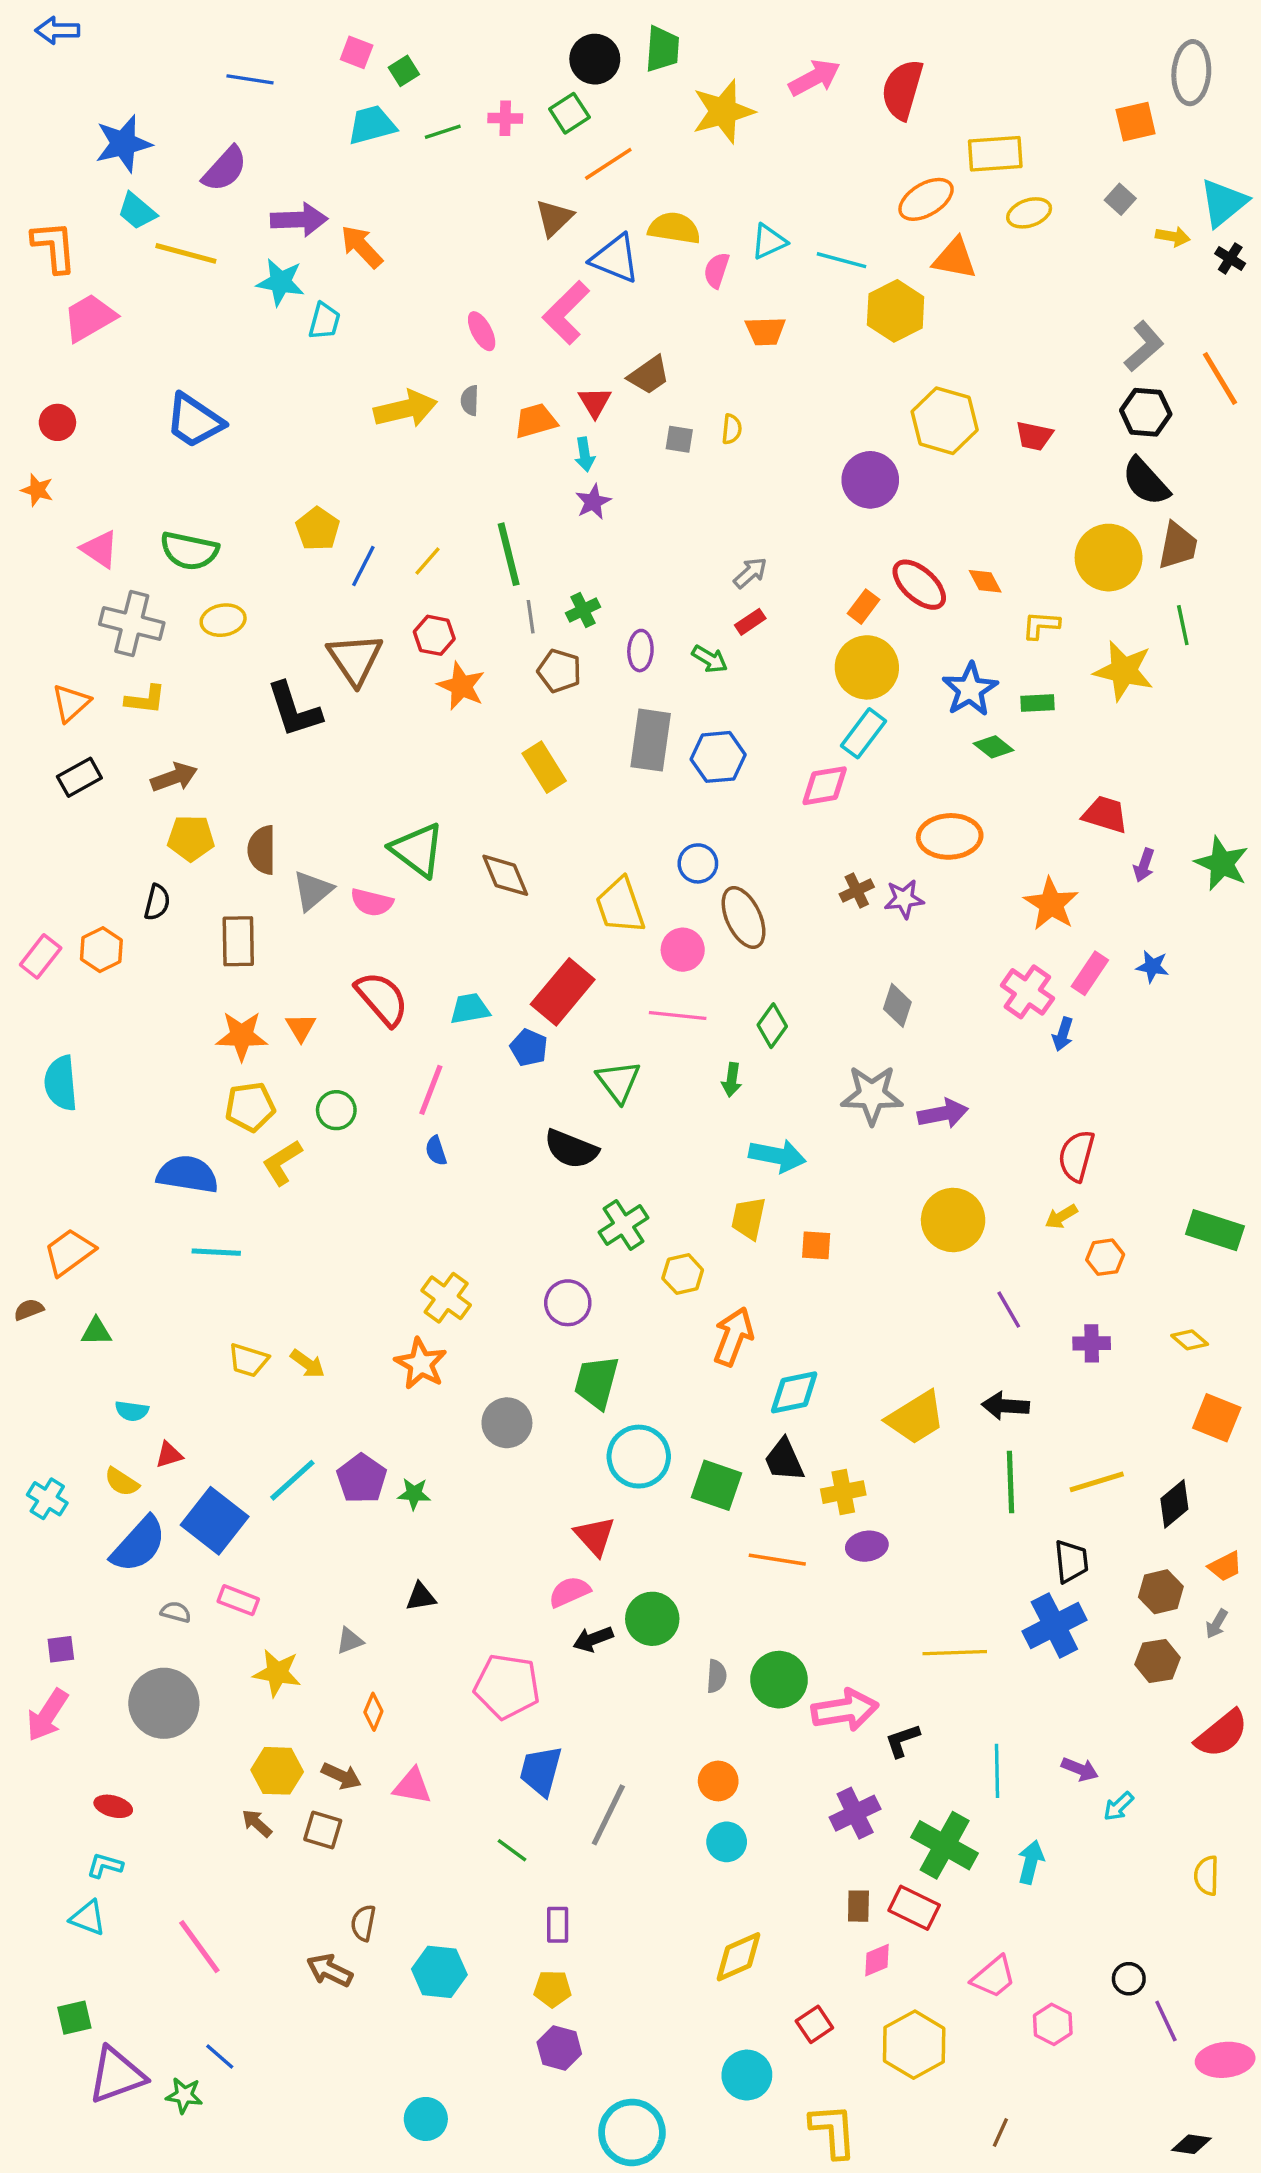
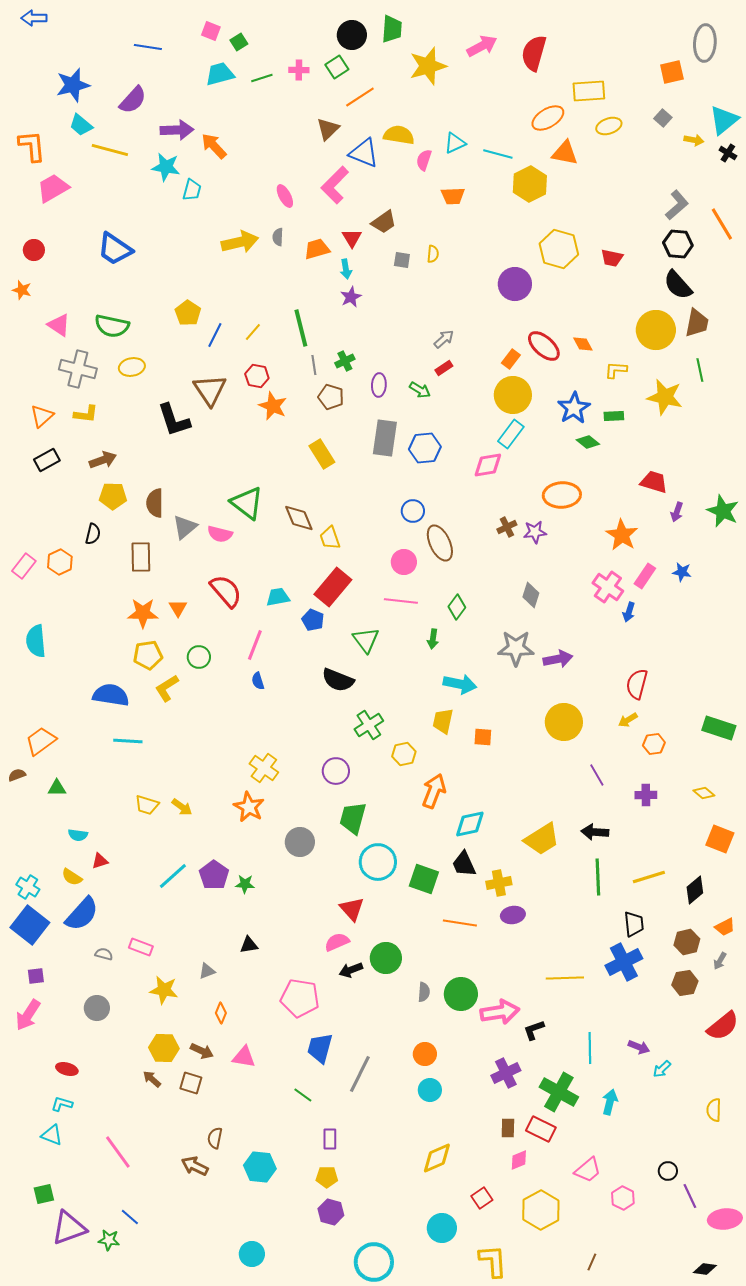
yellow trapezoid: (620, 906) -> (330, 538), moved, size x0.7
blue square: (215, 1521) -> (30, 925), moved
gray circle: (164, 1703) -> (97, 1008), size x0.6

